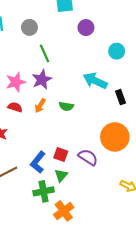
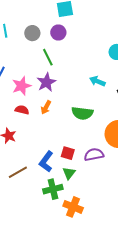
purple circle: (86, 28) -> (58, 33), moved
cyan arrow: (95, 81) -> (97, 81), size x0.7
green semicircle: (66, 106) -> (82, 113), moved, size x1.5
purple semicircle: (88, 157) -> (94, 155), turned -42
orange cross: (64, 211) -> (73, 207), turned -30

